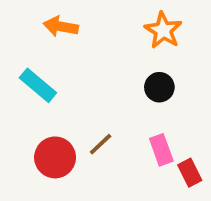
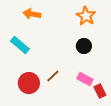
pink rectangle: (161, 150) -> (85, 79), turned -42

